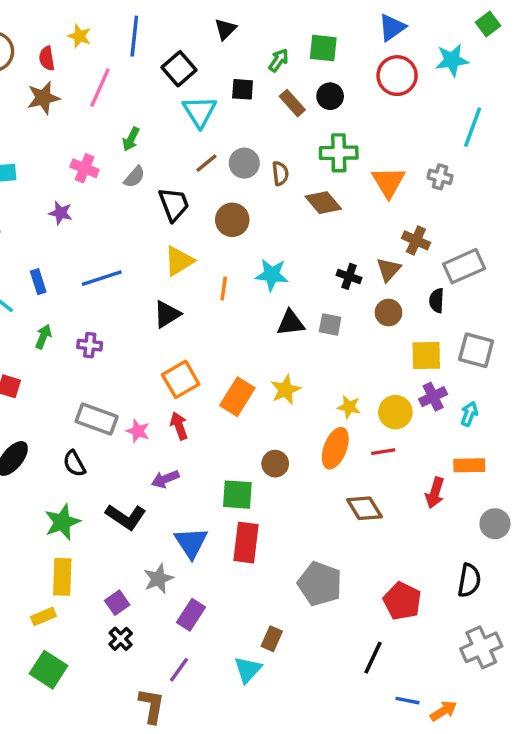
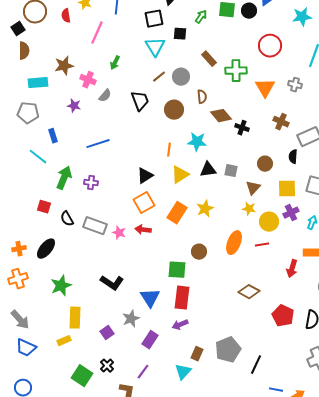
black square: (179, 69) -> (154, 19), moved, turned 30
red circle: (397, 76) -> (270, 46), moved
black circle: (330, 96) -> (249, 11), moved
brown star: (43, 98) -> (64, 66), moved
brown rectangle: (292, 103) -> (209, 59), moved
brown semicircle: (280, 173) -> (202, 97), moved
gray semicircle: (134, 177) -> (105, 96), moved
brown diamond: (323, 203) -> (221, 116), moved
yellow triangle: (179, 261) -> (180, 175), moved
brown triangle: (388, 270) -> (253, 188), moved
black cross: (349, 276) -> (242, 128), moved
blue rectangle: (38, 282) -> (53, 136), moved
black triangle: (167, 314) -> (145, 176), moved
green arrow: (43, 337) -> (64, 178), size x1.6
yellow star: (349, 407) -> (249, 209), moved
red arrow: (179, 426) -> (143, 230), turned -63
black semicircle: (74, 464) -> (67, 219), moved
purple arrow: (165, 479) -> (180, 325), moved
brown diamond: (364, 508) -> (249, 292), moved, turned -30
green star: (62, 522) -> (61, 286), moved
gray pentagon: (320, 584) -> (228, 350), moved, turned 30
red pentagon: (402, 601) -> (283, 316), moved
black cross: (121, 639) -> (107, 366), moved
green square: (49, 670) -> (82, 376), moved

